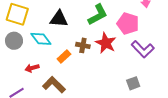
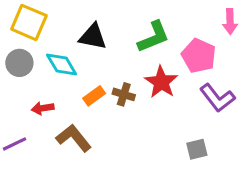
brown cross: (83, 45) -> (124, 94), moved

